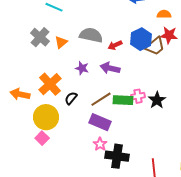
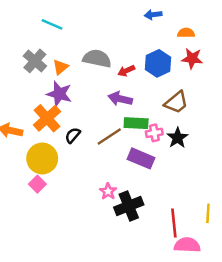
brown trapezoid: (155, 46) -> (176, 102), moved
purple star: (82, 68) -> (59, 94), moved, size x1.5
green rectangle: (123, 100) -> (136, 123), moved
purple rectangle: (100, 122) -> (141, 158), moved
black cross: (117, 156) -> (129, 206), turned -30

